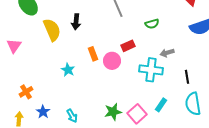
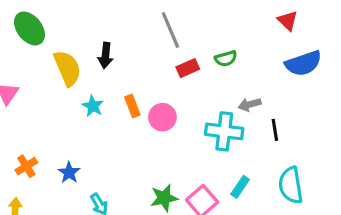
red rectangle: (128, 46) -> (188, 68), moved
cyan star: (68, 70) -> (93, 106), moved
black line: (187, 77) -> (275, 130), moved
blue star: (43, 112) -> (69, 173), moved

